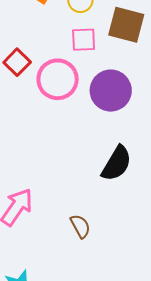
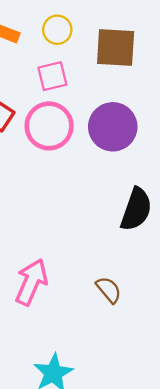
pink square: (84, 40) -> (52, 76), moved

